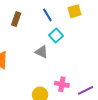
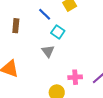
gray triangle: (42, 52) -> (48, 51), turned 40

